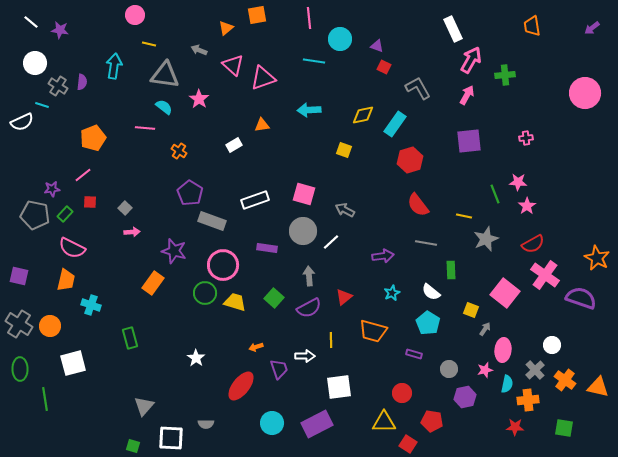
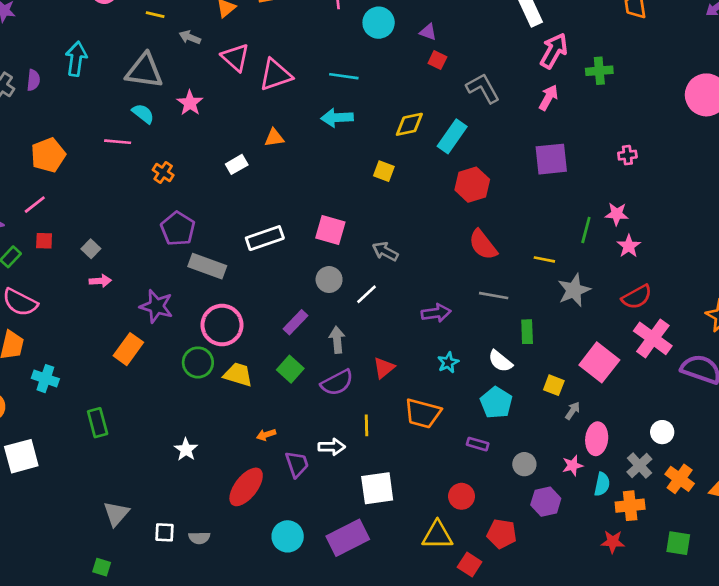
yellow line: (149, 44) -> (155, 15), moved
cyan line: (314, 61) -> (344, 76), moved
green line: (495, 194) -> (586, 230), turned 36
gray circle: (303, 231) -> (329, 280), size x0.7
purple rectangle: (267, 248) -> (296, 322), moved, turned -54
white square: (171, 438) -> (164, 532), moved, size x0.6

